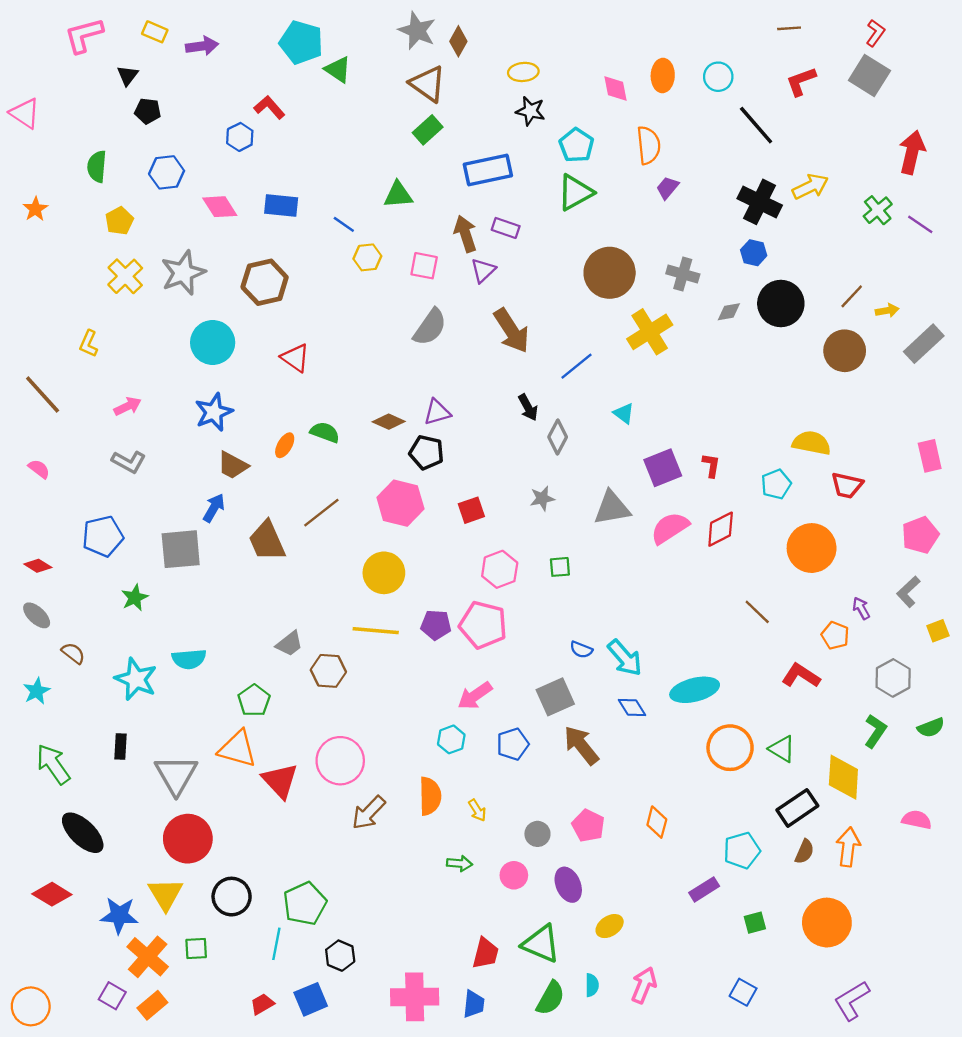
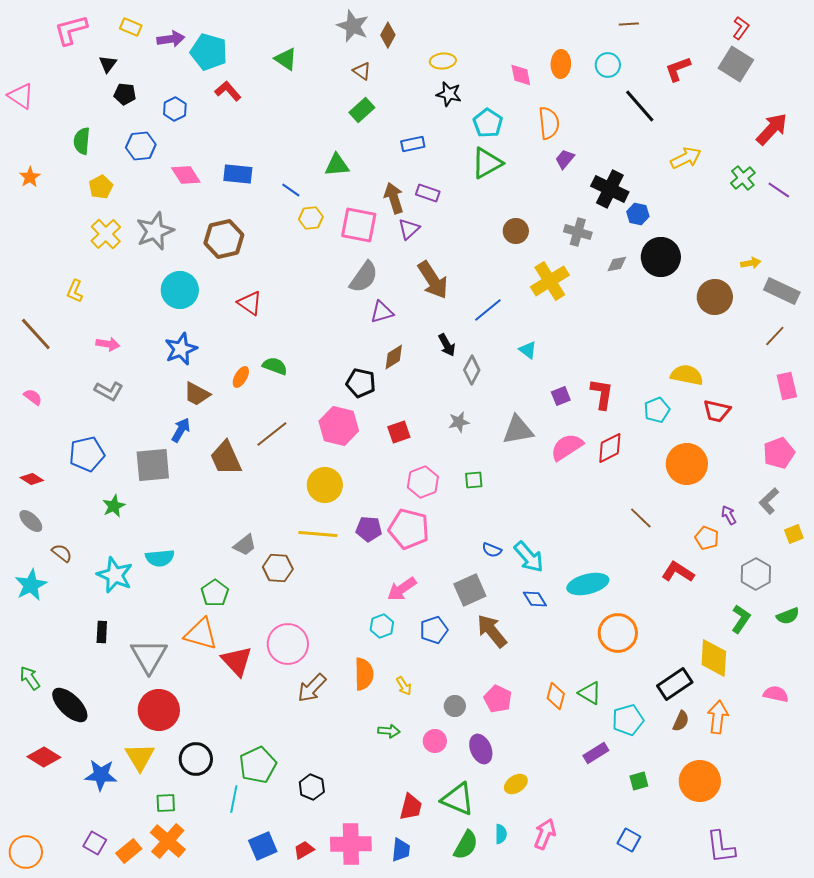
brown line: (789, 28) -> (629, 24), moved
cyan pentagon: (301, 42) -> (209, 52), moved
brown triangle: (428, 84) -> (362, 71), size x0.6
blue hexagon: (240, 137) -> (175, 109), moved
red arrow: (912, 152) -> (772, 129), turned 30
blue rectangle: (488, 170) -> (413, 144), size x0.6
black cross: (760, 202) -> (610, 189), moved
pink square: (424, 266) -> (359, 225), size x1.5
brown circle: (610, 273) -> (516, 231), size x0.6
brown line: (852, 296) -> (775, 336), moved
gray rectangle: (924, 344) -> (782, 291), turned 68
pink arrow: (128, 406) -> (108, 344), turned 35
purple triangle: (437, 412) -> (382, 312), moved
brown diamond: (389, 422) -> (394, 357), moved, turned -56
red L-shape: (711, 465) -> (602, 394), size x1.5
purple square: (663, 468) -> (561, 396), size x0.6
cyan star: (37, 691) -> (31, 585), size x1.4
green triangle: (782, 749) -> (590, 693), moved
green arrow: (53, 764) -> (30, 678), moved, size x0.7
black hexagon: (340, 956) -> (312, 787), moved
orange cross: (148, 957) -> (168, 841), moved
purple L-shape: (852, 1000) -> (721, 847), turned -66
red trapezoid: (262, 1004) -> (304, 850), moved

